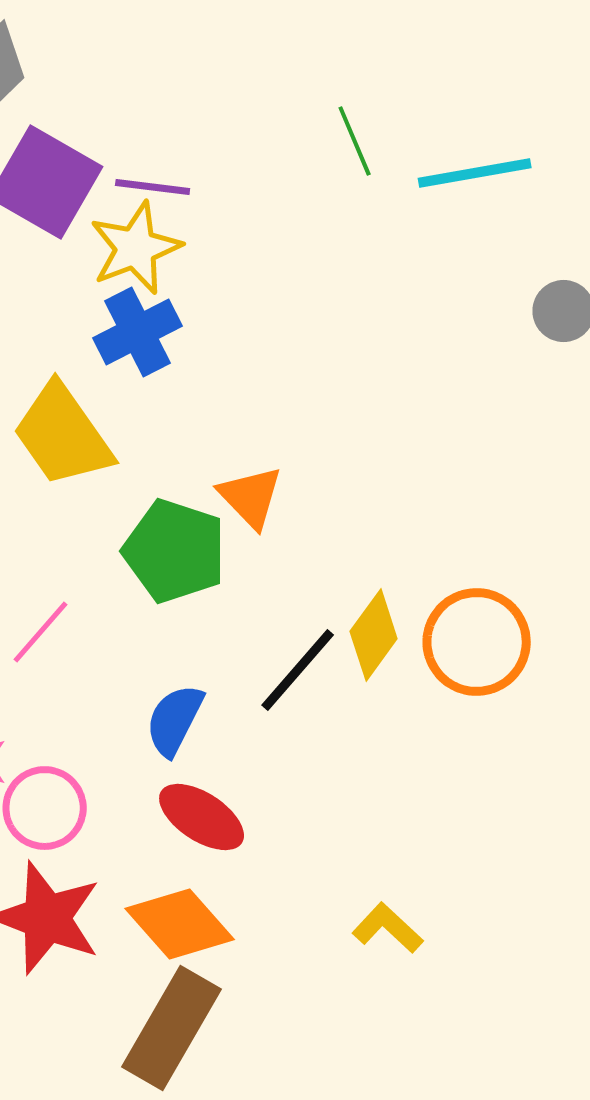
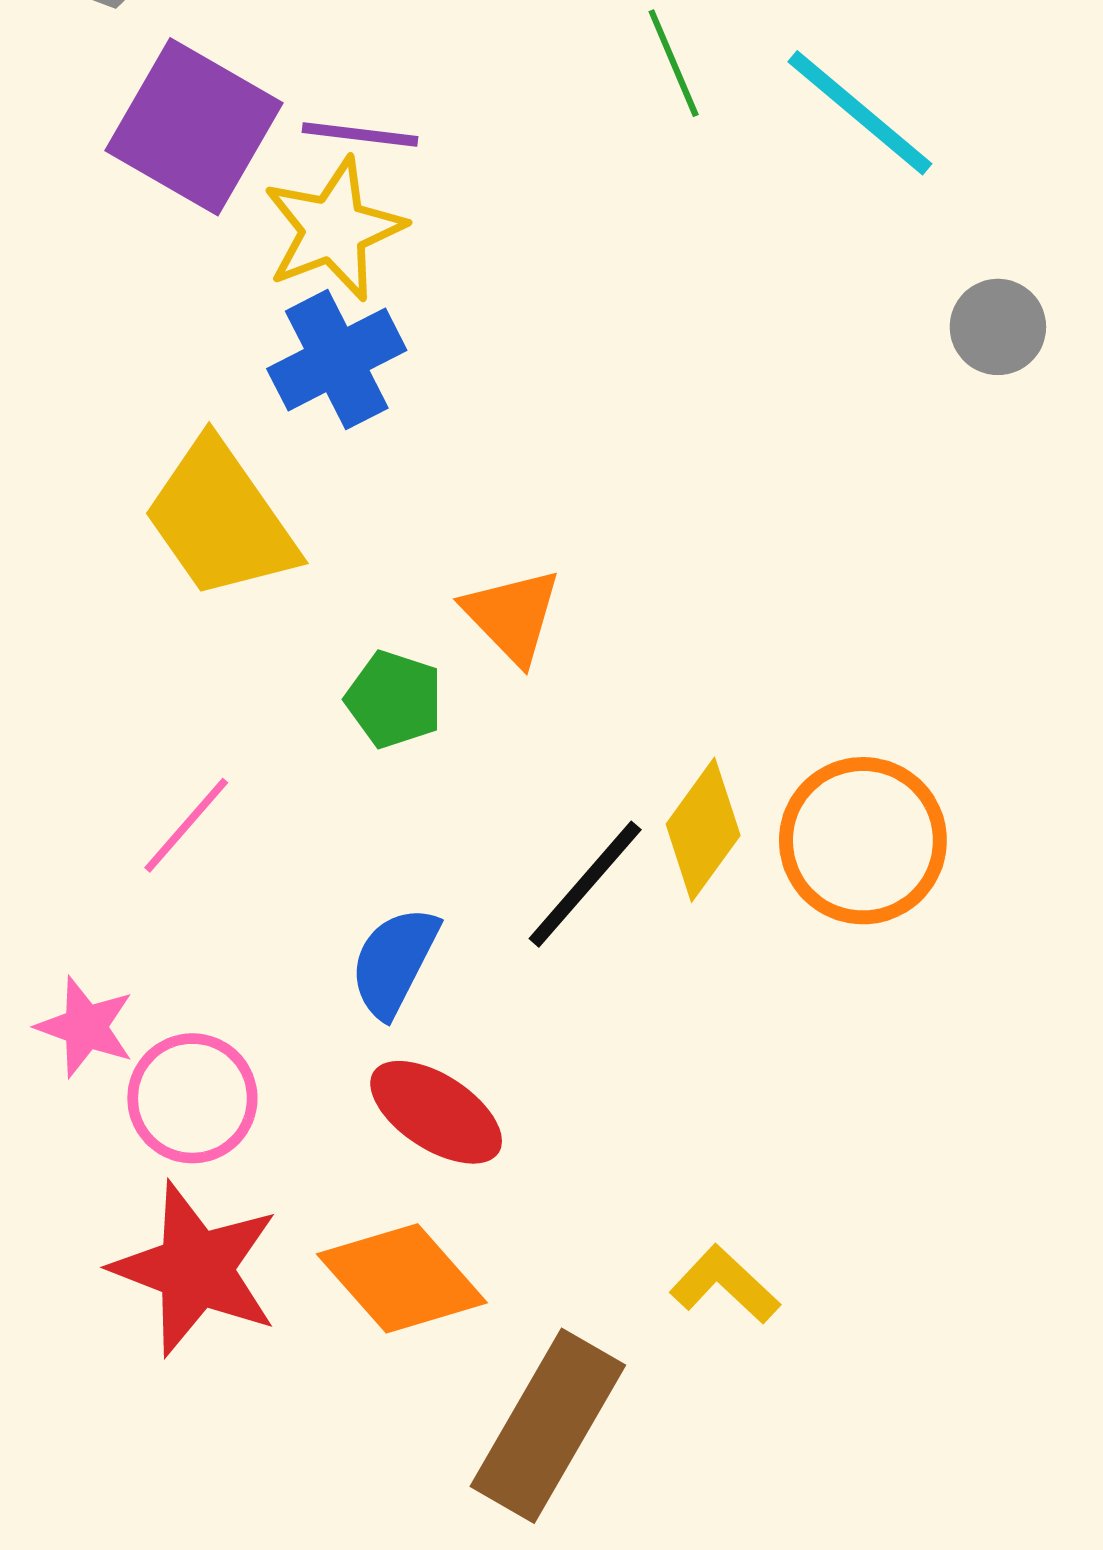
cyan line: (475, 173) -> (860, 113), turned 50
green pentagon: (175, 551) -> (394, 699), size x0.6
brown rectangle: (172, 1028) -> (548, 1426), moved

